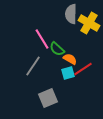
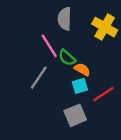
gray semicircle: (71, 14) -> (65, 19), moved
red line: (83, 69) -> (103, 94), moved
gray square: (48, 98) -> (75, 115), moved

